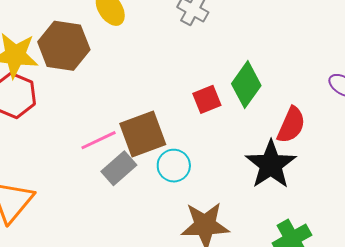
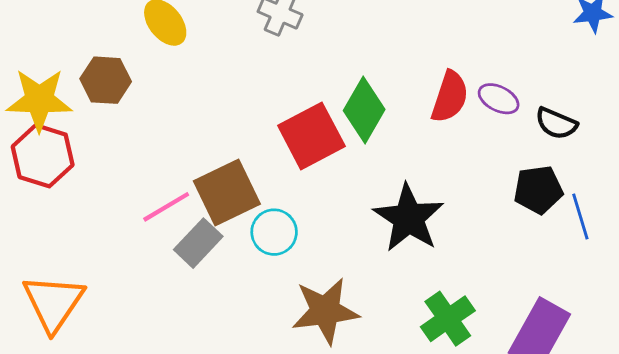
brown hexagon: (64, 46) -> (106, 80), size x0.7
red square: (207, 99) -> (311, 136), size x1.6
red semicircle: (291, 125) -> (450, 97), moved

